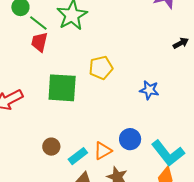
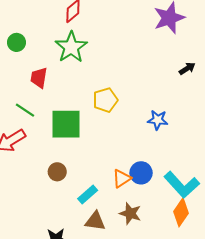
green line: (38, 23) -> (25, 110), moved
brown circle: (51, 147) -> (57, 172), moved
orange triangle: (103, 151) -> (122, 179), moved

